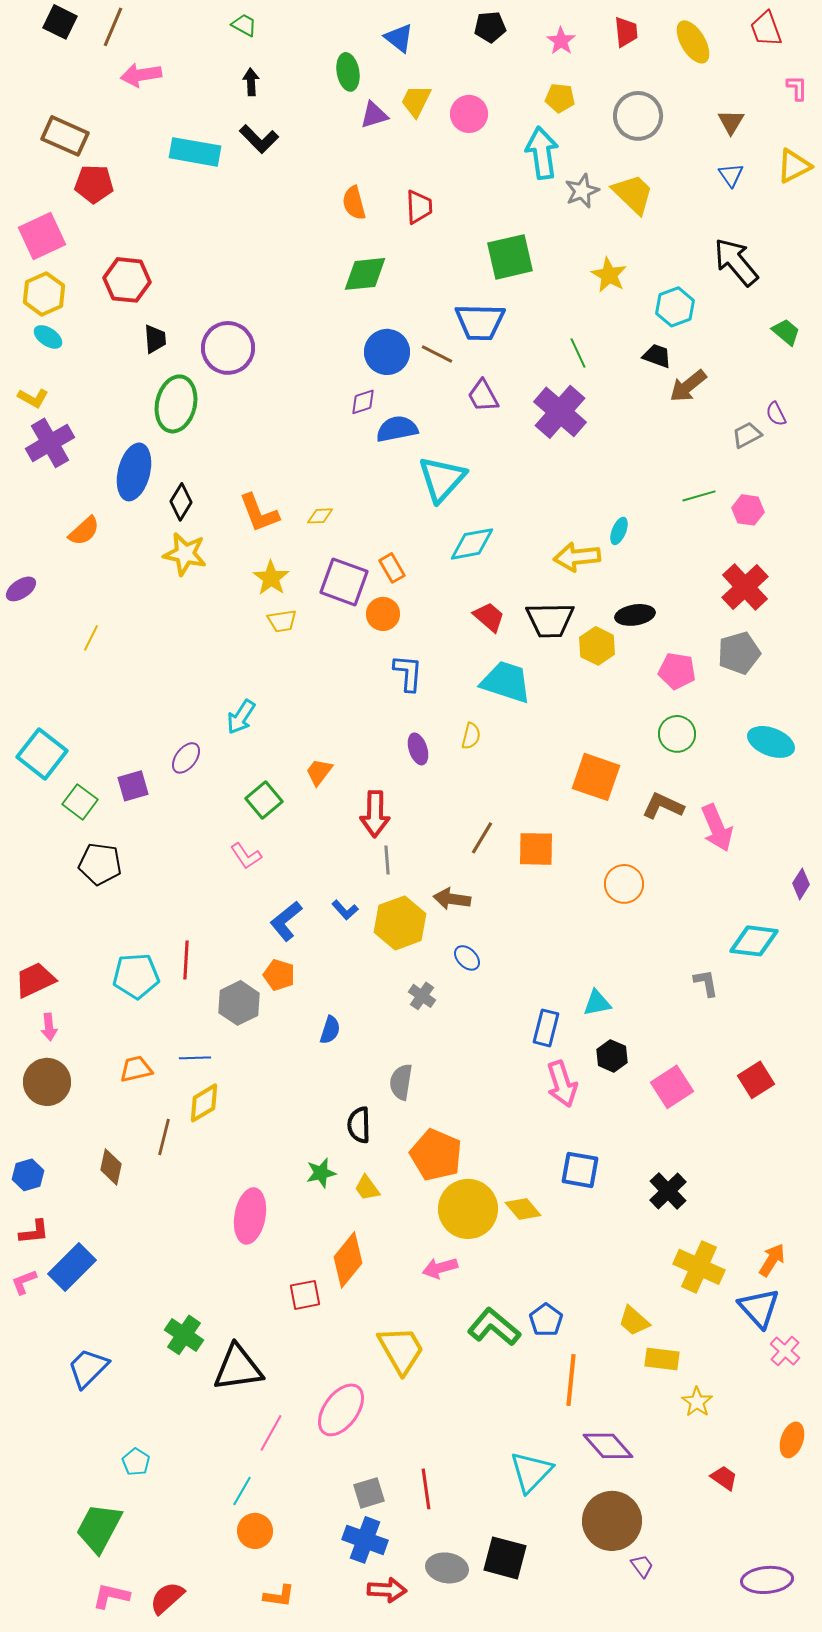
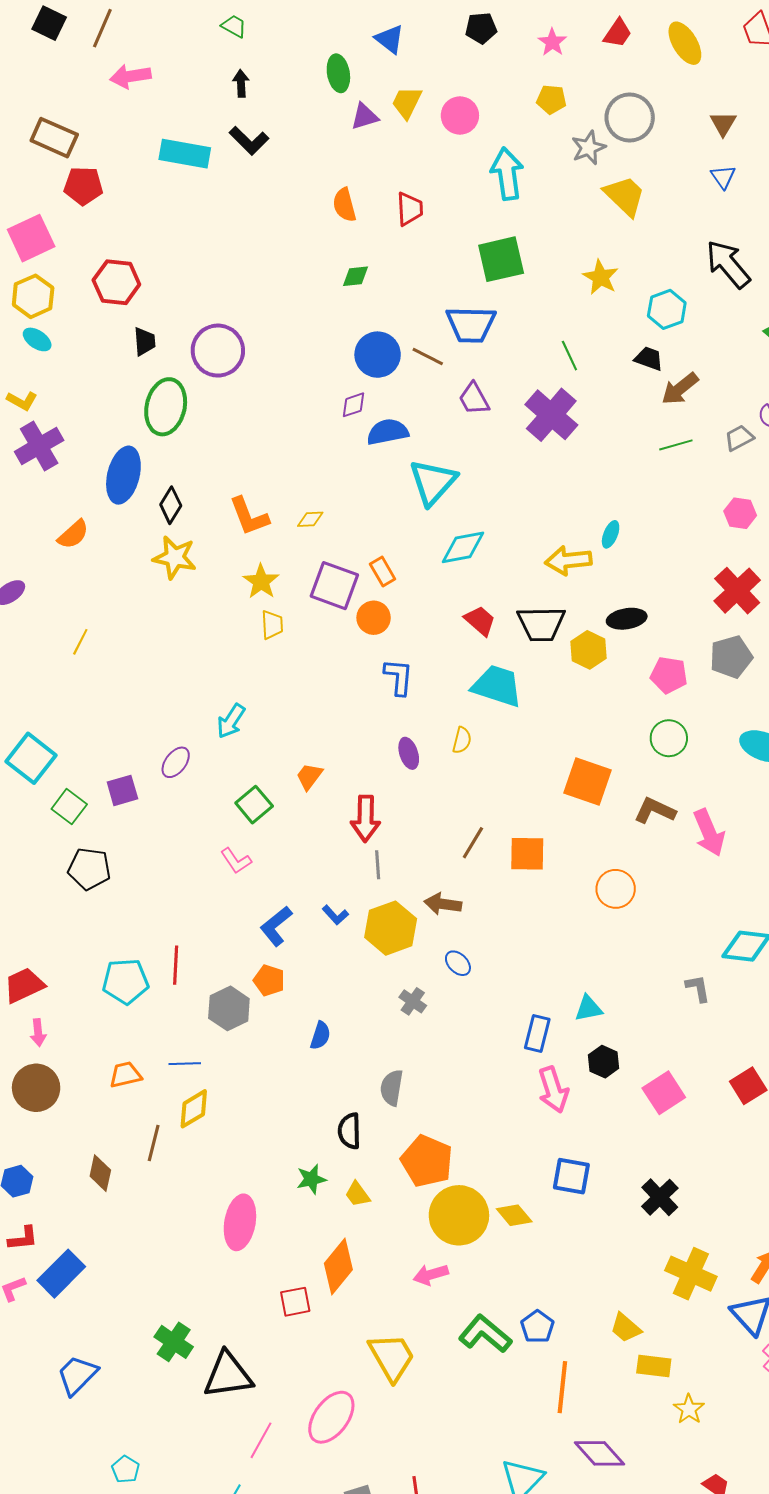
red trapezoid: (626, 32) -> (618, 33), turned 40
cyan arrow: (542, 153) -> (507, 174), moved
gray star: (582, 191) -> (588, 148), moved
green diamond: (365, 274) -> (355, 276), size x0.6
green line: (699, 496) -> (676, 445), moved
yellow trapezoid: (282, 621) -> (272, 625), turned -84

